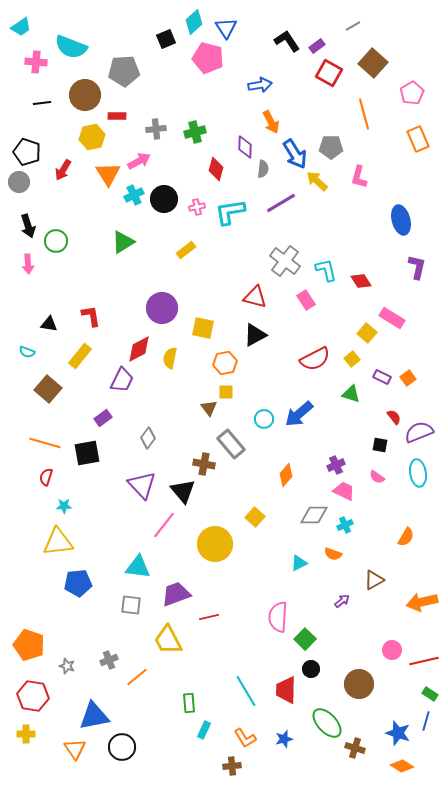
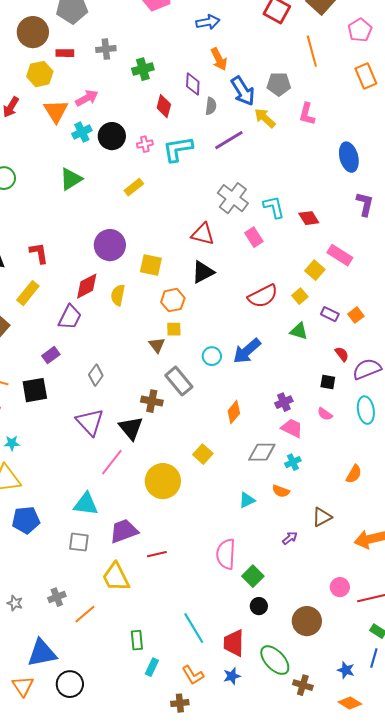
gray cross: (156, 129) -> (106, 49), moved
red trapezoid: (286, 690) -> (234, 643), moved
blue star: (398, 733) -> (346, 670), size x0.7

